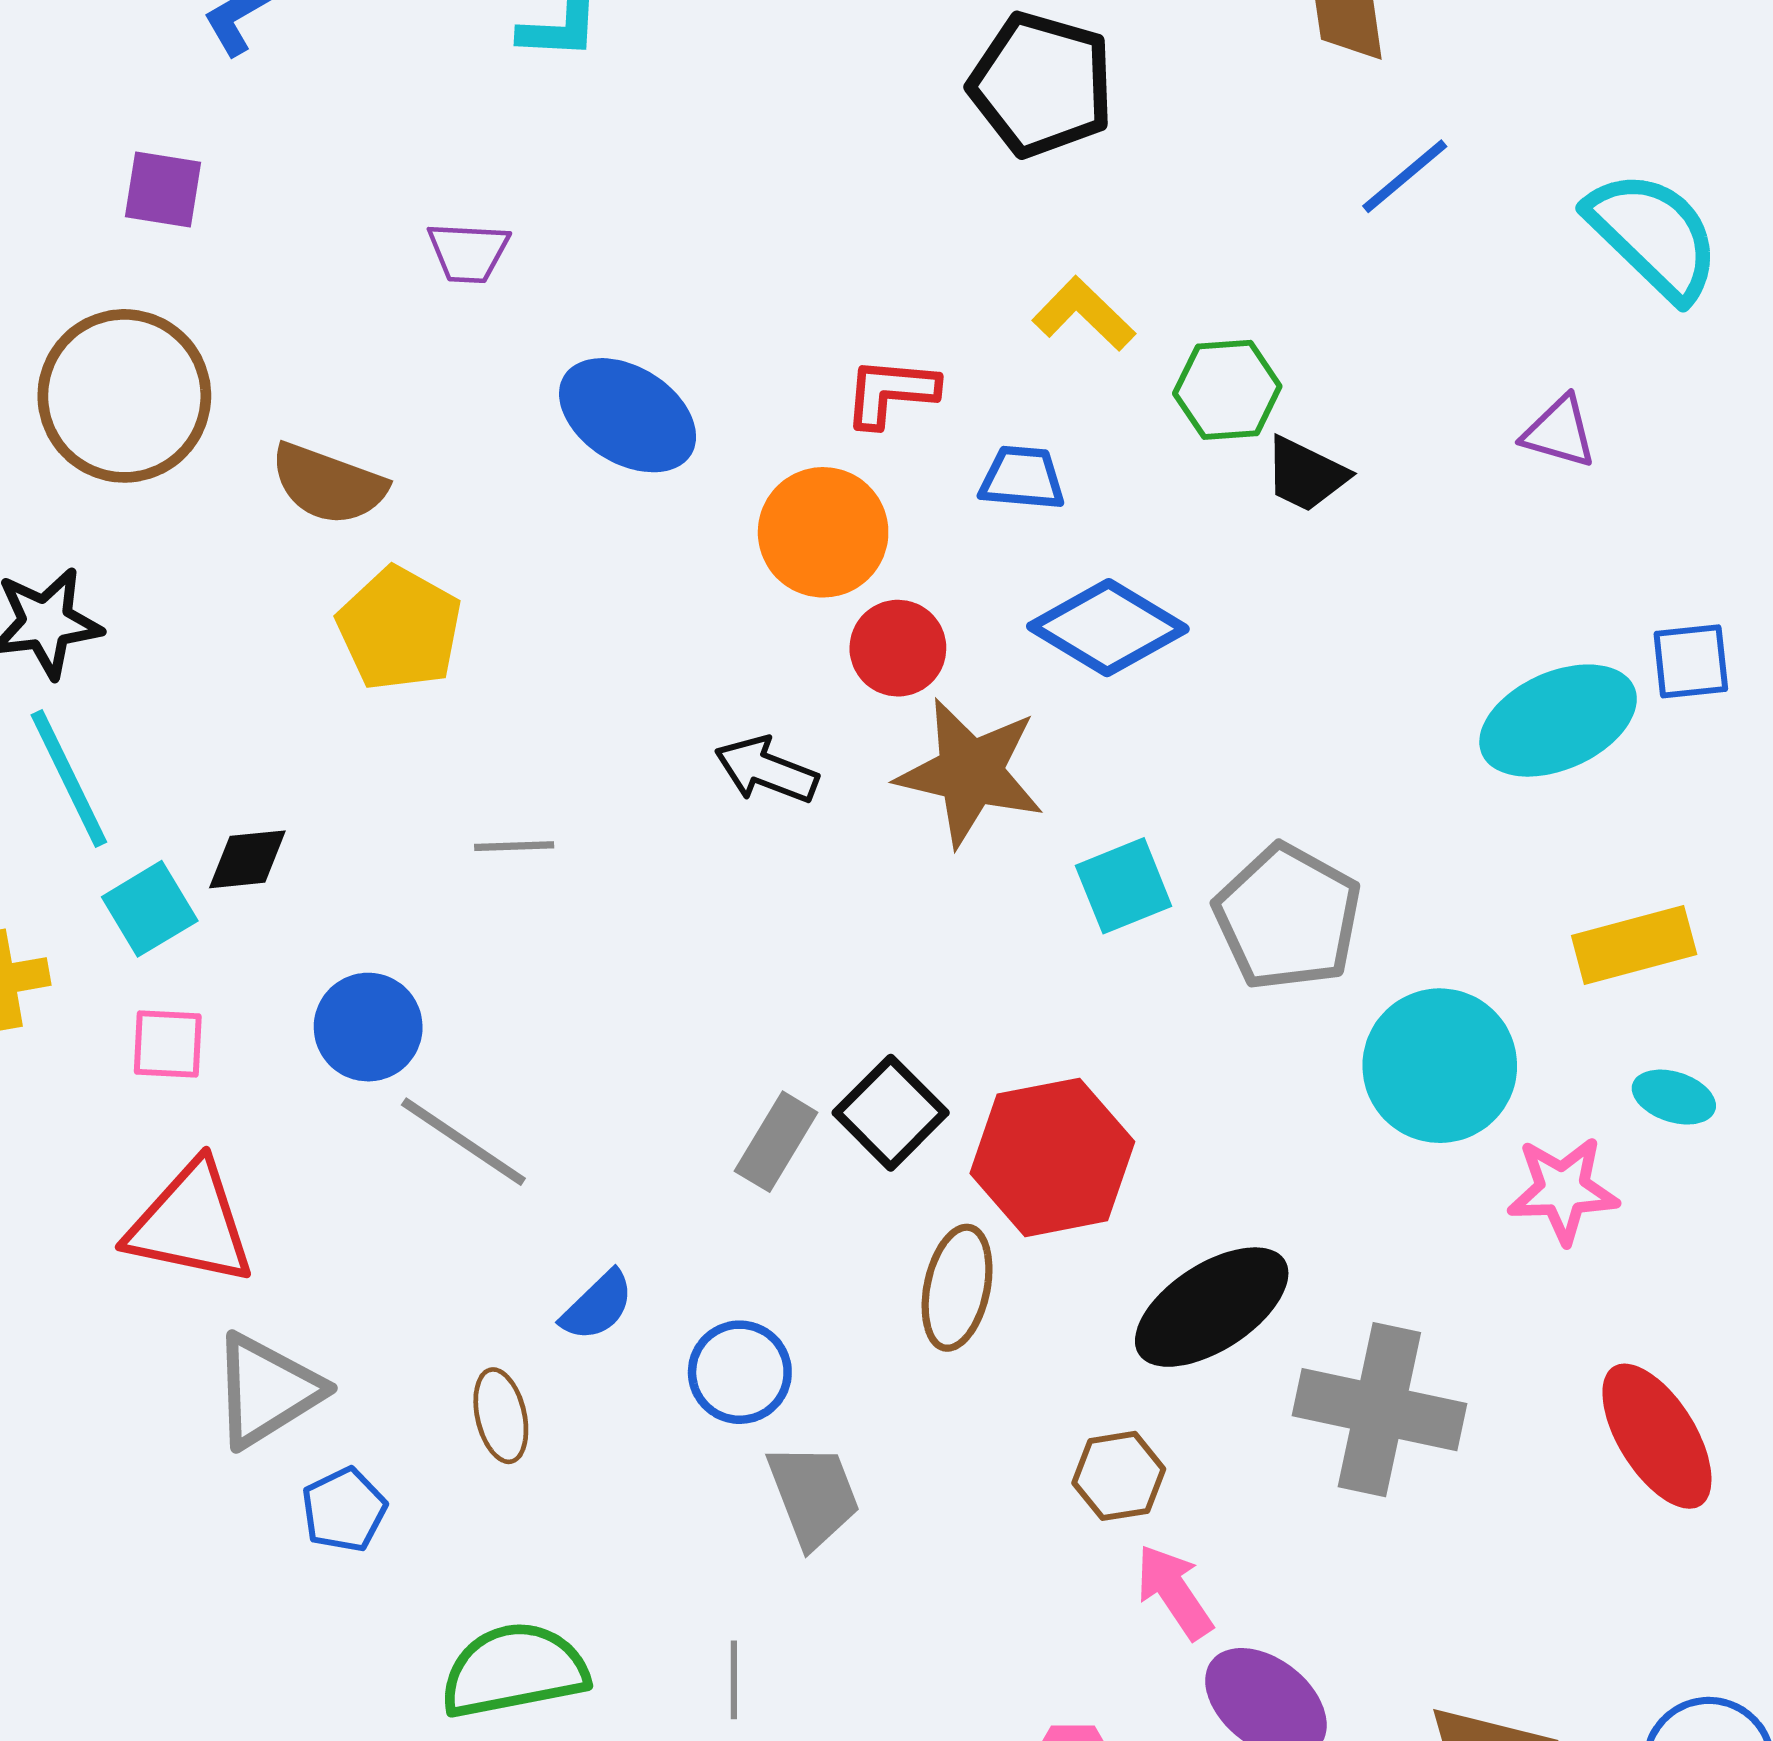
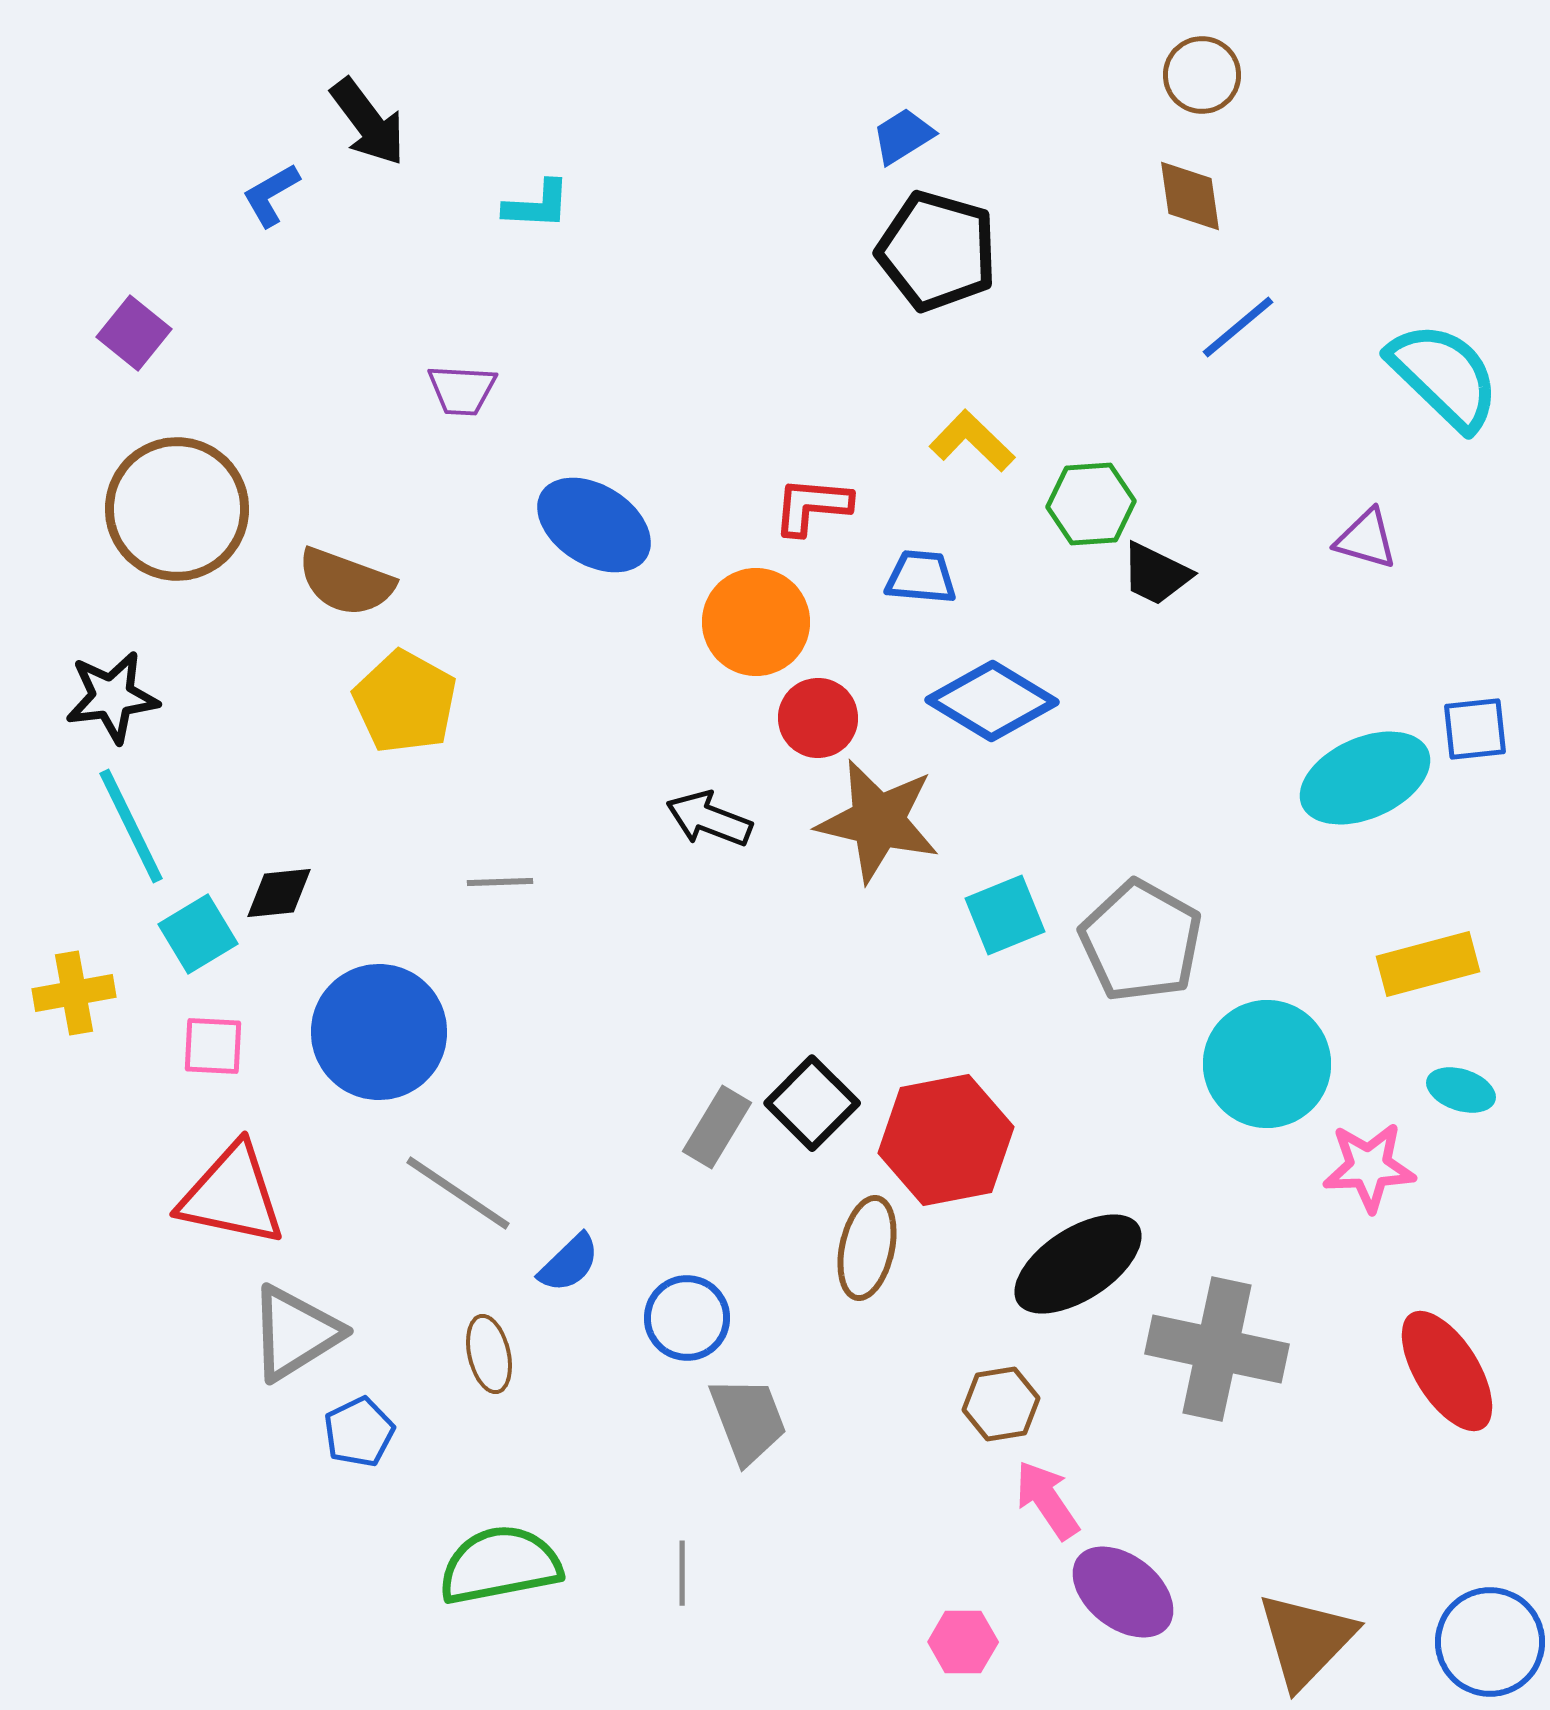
purple square: (163, 190) -> (134, 333), moved, turned 30
blue circle: (368, 1027) -> (379, 1032), size x1.5
gray line: (463, 1142) -> (458, 1193), moved

